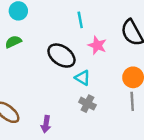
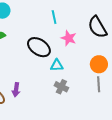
cyan triangle: (82, 78) -> (57, 65), turned -32
purple arrow: (46, 124) -> (16, 90), moved

